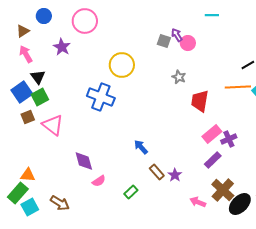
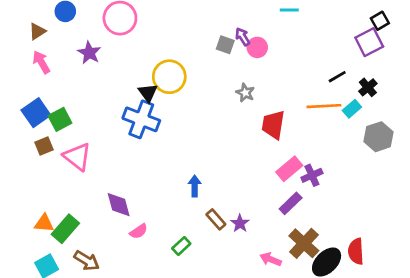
black triangle: (38, 77) -> (148, 93), moved
blue arrow: (141, 147) -> (195, 186), turned 42
green rectangle: (18, 193) -> (65, 229), moved

